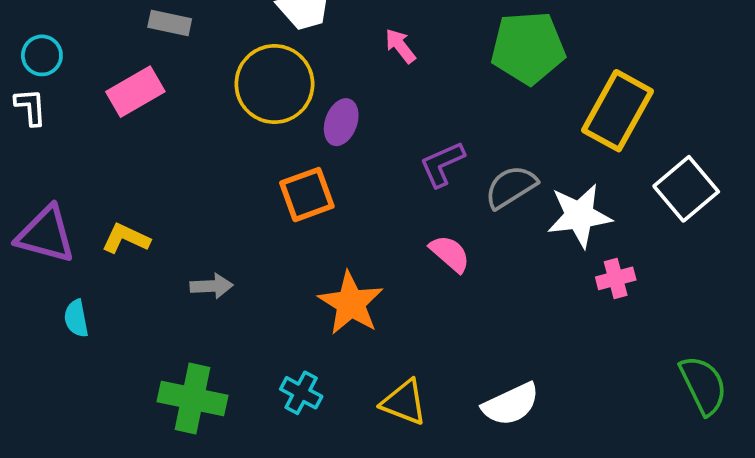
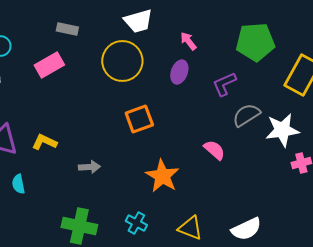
purple ellipse: (341, 122) -> (179, 72), moved
purple L-shape: (442, 164) -> (224, 84), moved

